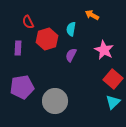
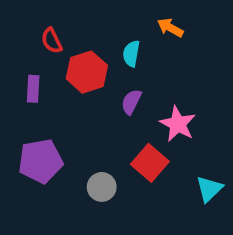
pink star: (104, 50) -> (178, 124), moved
red square: (113, 79) -> (150, 163), moved
gray circle: (55, 101) -> (102, 187), size x0.6

